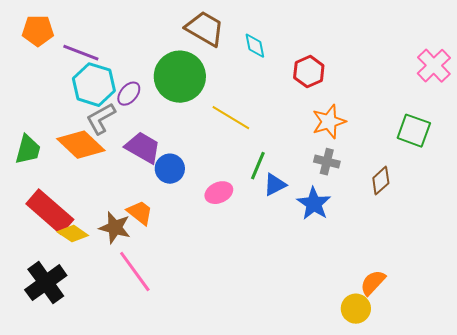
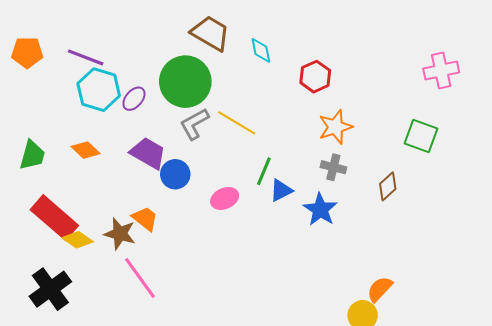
orange pentagon: (38, 31) -> (27, 52), moved
pink cross: (434, 66) -> (441, 71), turned 32
gray L-shape: (101, 119) -> (194, 124), moved
orange diamond: (81, 145) -> (86, 150), size x0.6

